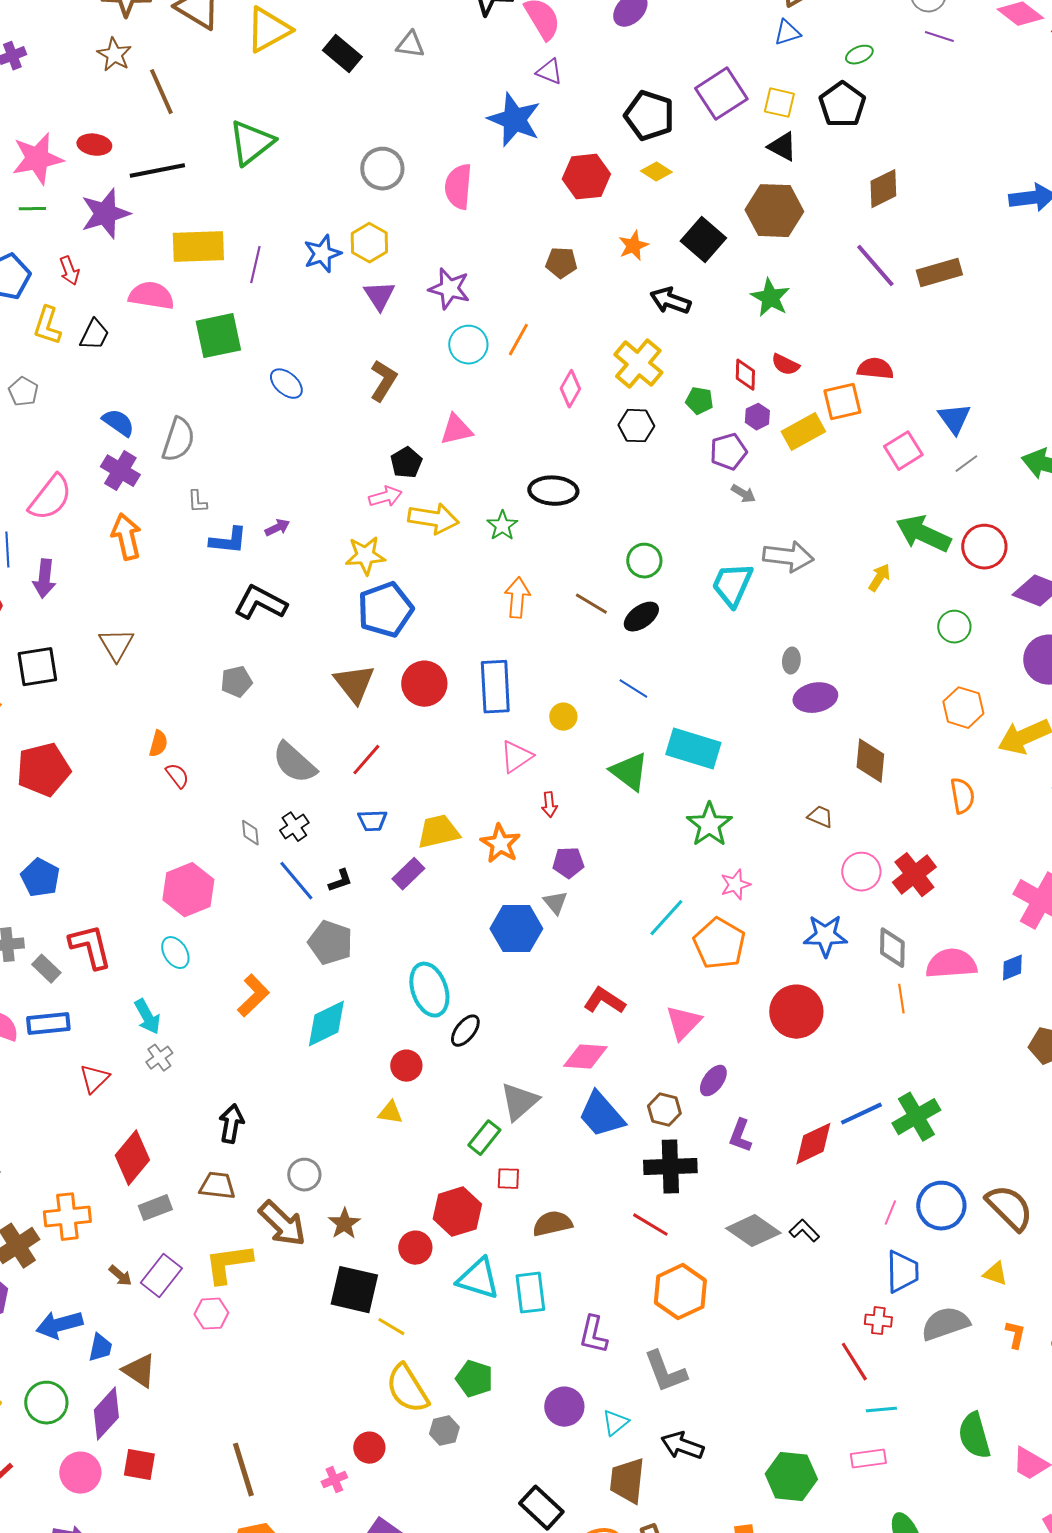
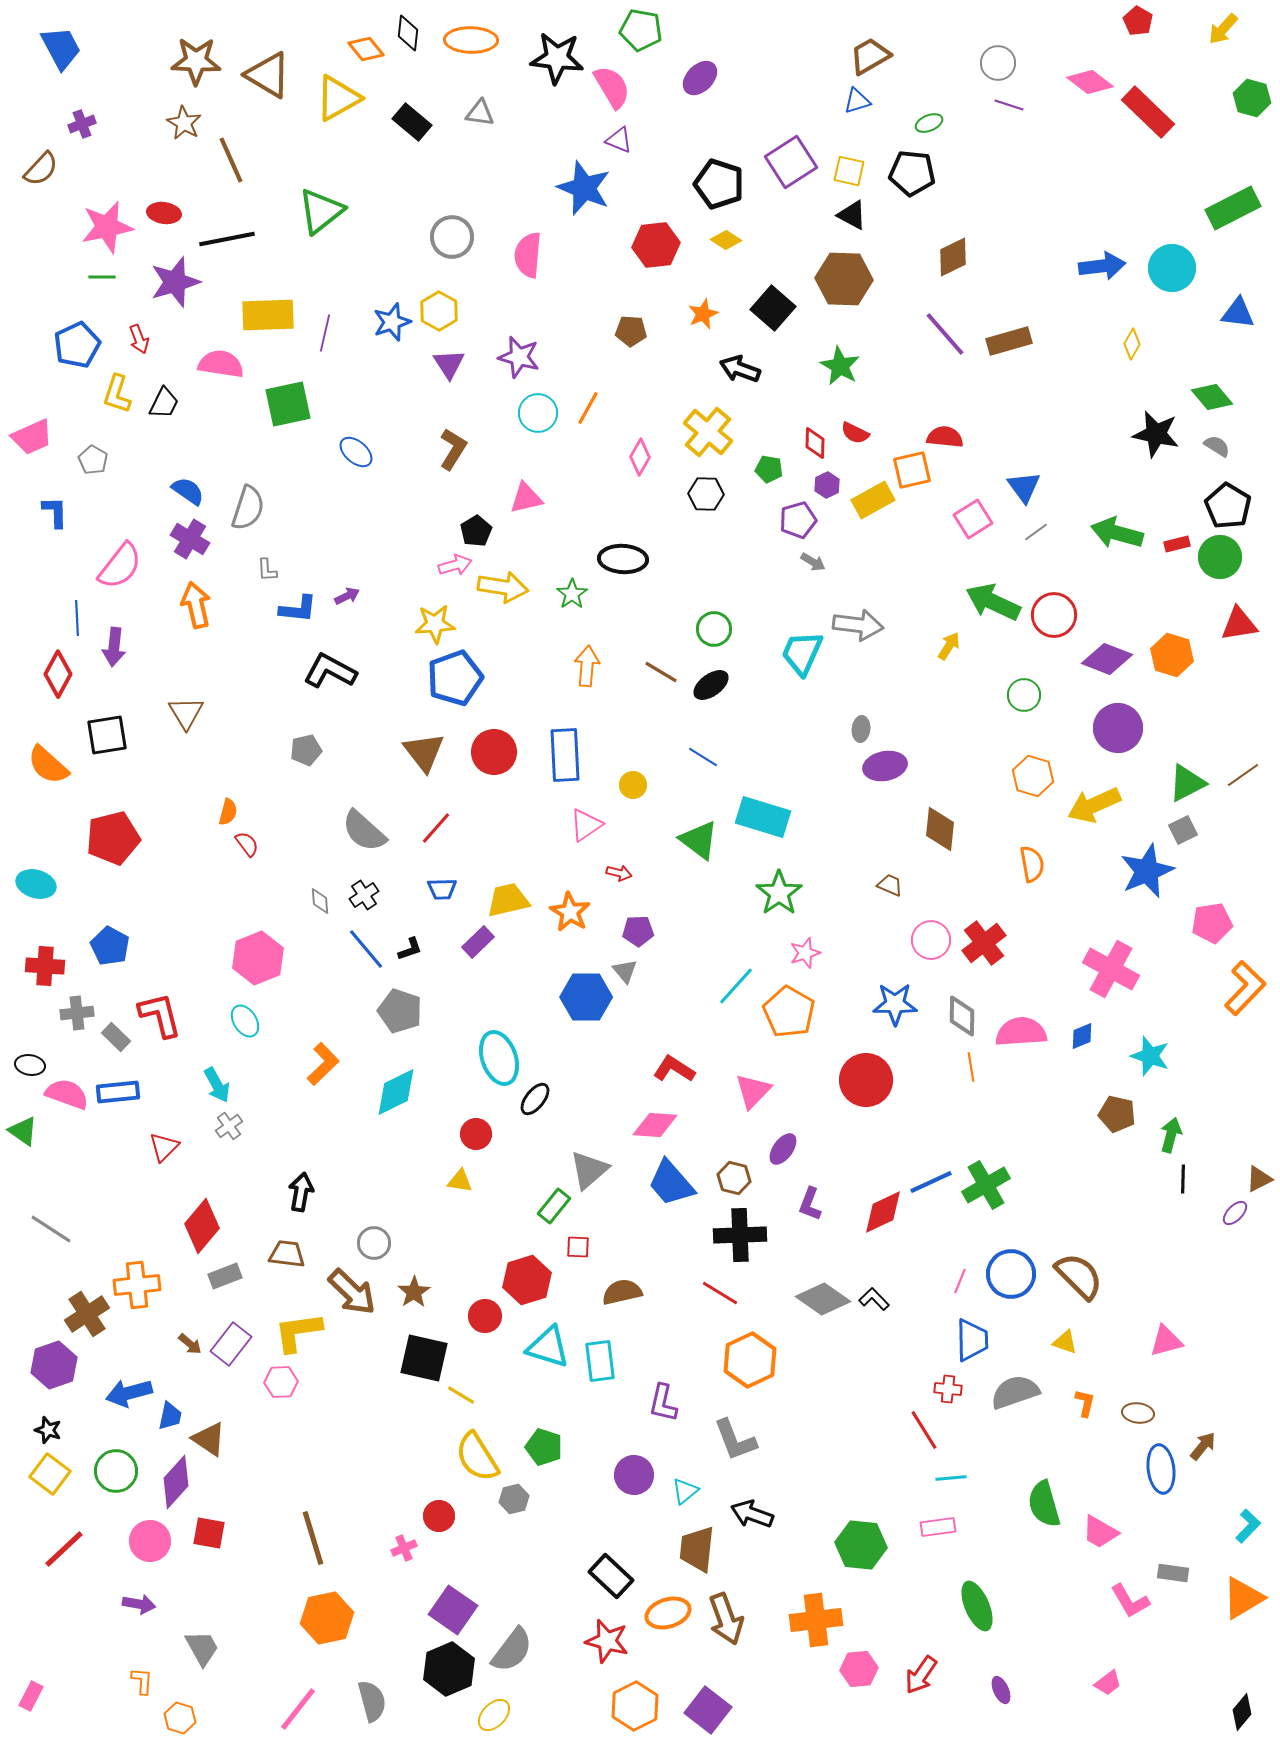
black pentagon: (842, 105) -> (912, 173), turned -30
red arrow: (549, 805) -> (619, 873), turned -70

